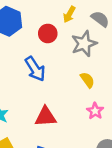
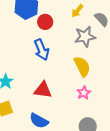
red circle: (48, 33) -> (45, 22), moved
yellow semicircle: (87, 80) -> (82, 67), size x1.5

